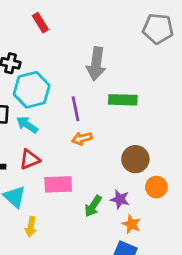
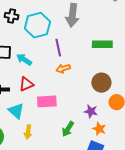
cyan hexagon: (32, 90) -> (37, 25), moved
green rectangle: (123, 100) -> (102, 44), moved
green arrow: (93, 206) -> (68, 129), moved

